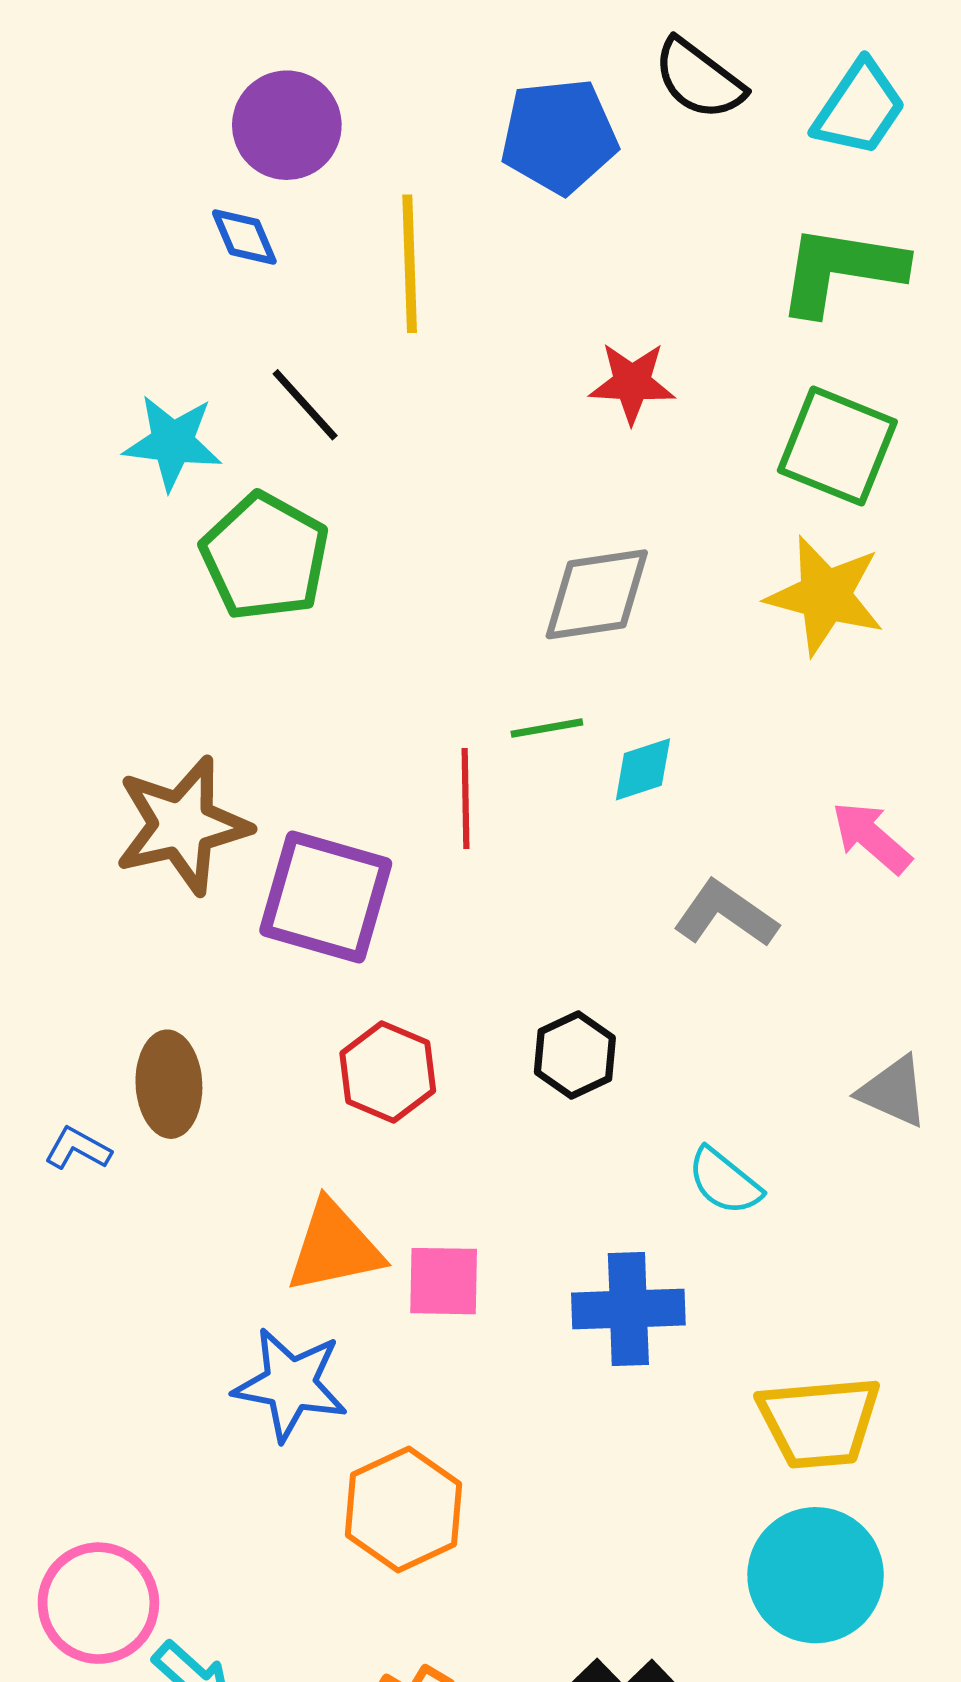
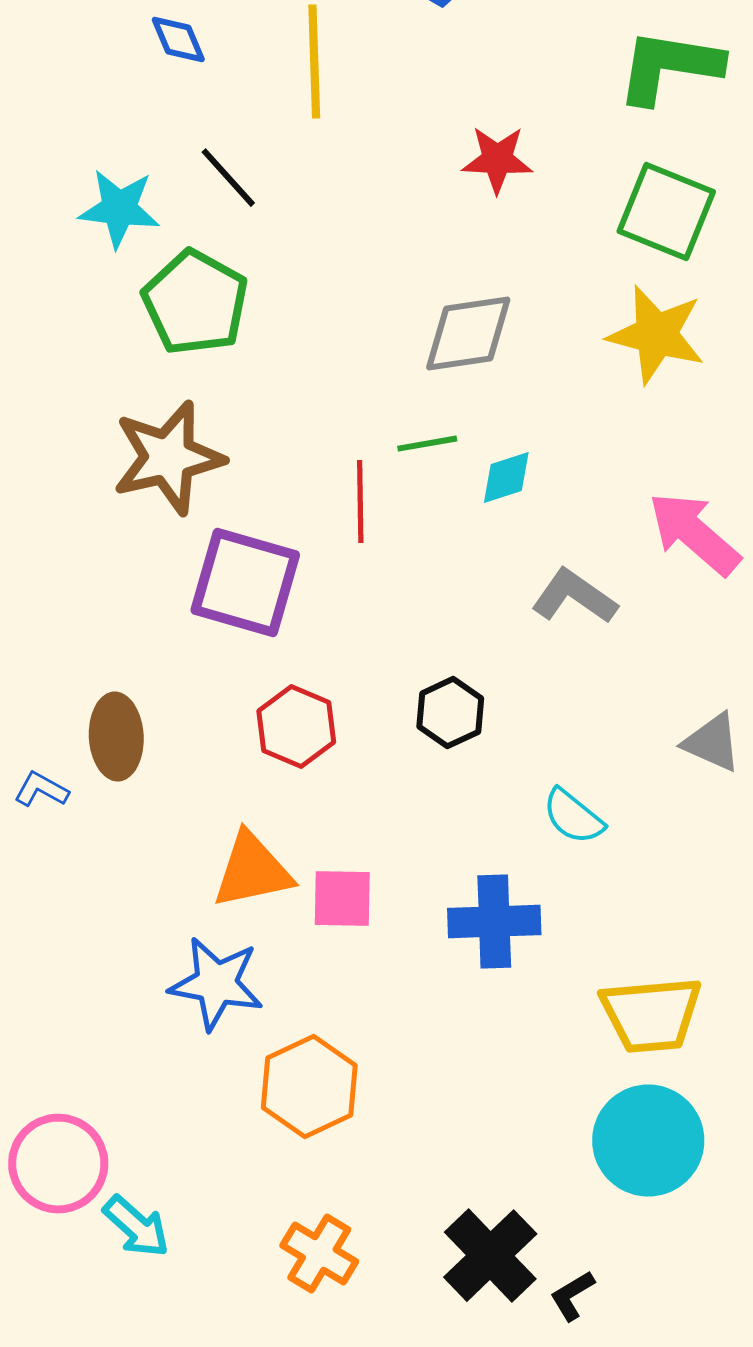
brown star: (182, 825) -> (168, 458), moved
pink arrow: (871, 837) -> (694, 534), size x1.4

